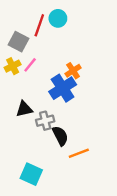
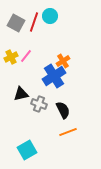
gray square: (18, 42) -> (16, 23), moved
gray cross: (45, 121) -> (39, 104), turned 35
black semicircle: (60, 136) -> (63, 110), moved
cyan square: (31, 174) -> (27, 150), turned 36

